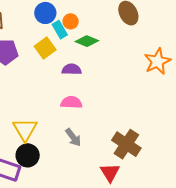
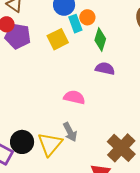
green diamond: (87, 41) -> (100, 40), turned 75
purple semicircle: (72, 69) -> (105, 69), moved
yellow triangle: (25, 129) -> (50, 144), moved

